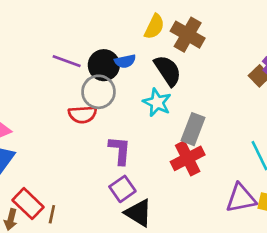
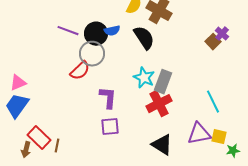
cyan star: (157, 102) -> (144, 78), moved
red semicircle: (83, 114) -> (80, 71), turned -40
purple square: (122, 189) -> (110, 127), turned 30
black triangle: (138, 213) -> (162, 145), moved

